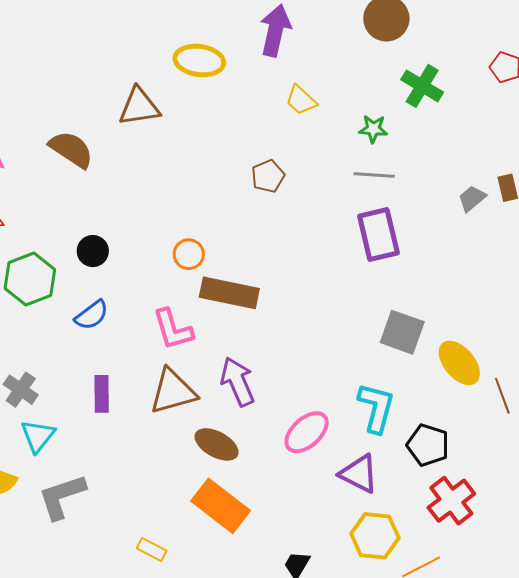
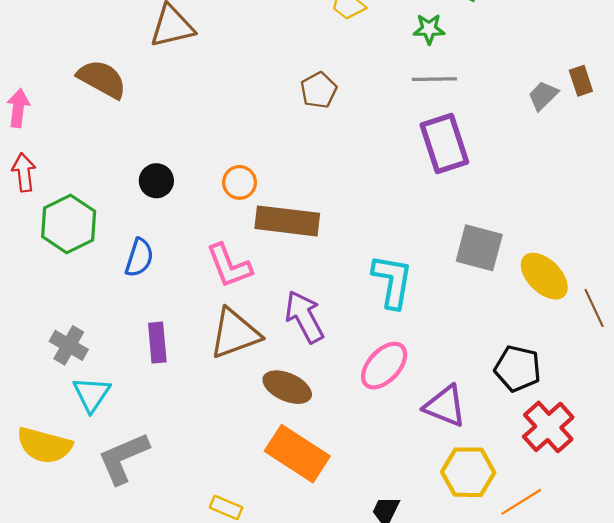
black circle: (93, 251) -> (156, 181), moved
blue semicircle: (92, 315) -> (139, 258), turned -30
cyan L-shape: (376, 408) -> (392, 281), moved

